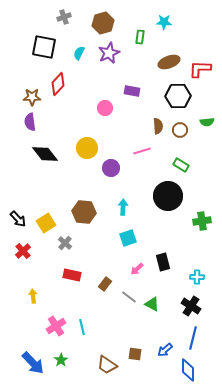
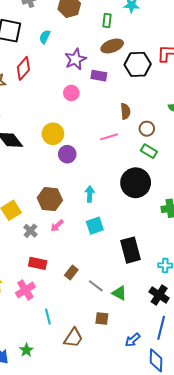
purple star: (109, 53) -> (75, 59), moved
brown ellipse: (169, 62) -> (112, 46), moved
black hexagon: (178, 96) -> (138, 64), moved
brown circle: (180, 130) -> (147, 129), moved
purple circle: (111, 168) -> (67, 154), moved
black rectangle: (163, 262) -> (130, 250), size x1.4
pink arrow: (137, 269) -> (57, 226), moved
pink cross: (56, 326) -> (25, 290), moved
brown square: (135, 354) -> (102, 318), moved
brown trapezoid: (107, 365) -> (73, 338), moved, turned -90

